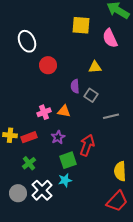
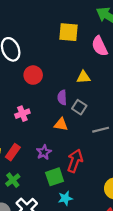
orange triangle: (64, 111) -> (61, 124), moved
pink cross: (44, 112) -> (22, 114), moved
red rectangle: (29, 137) -> (13, 152), turned -35
cyan star: (65, 180) -> (65, 198), moved

